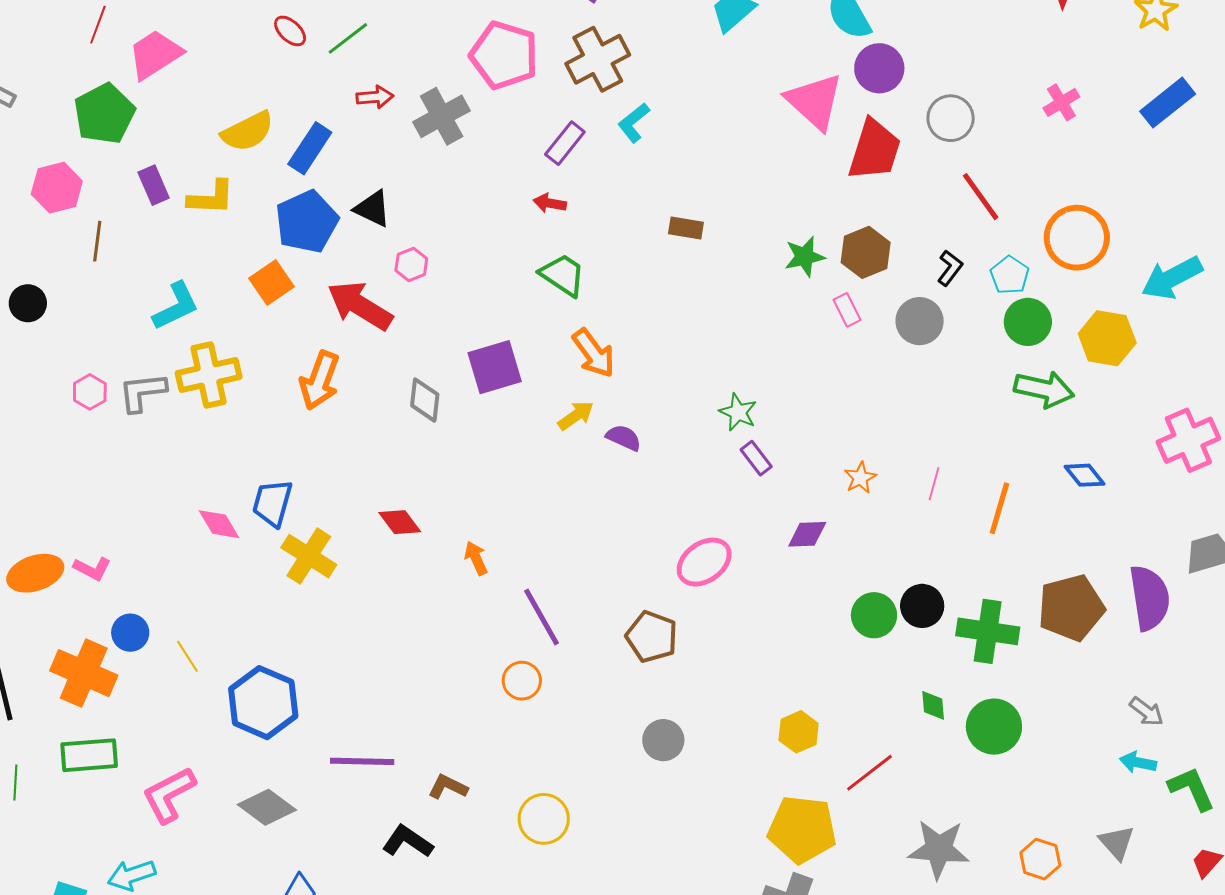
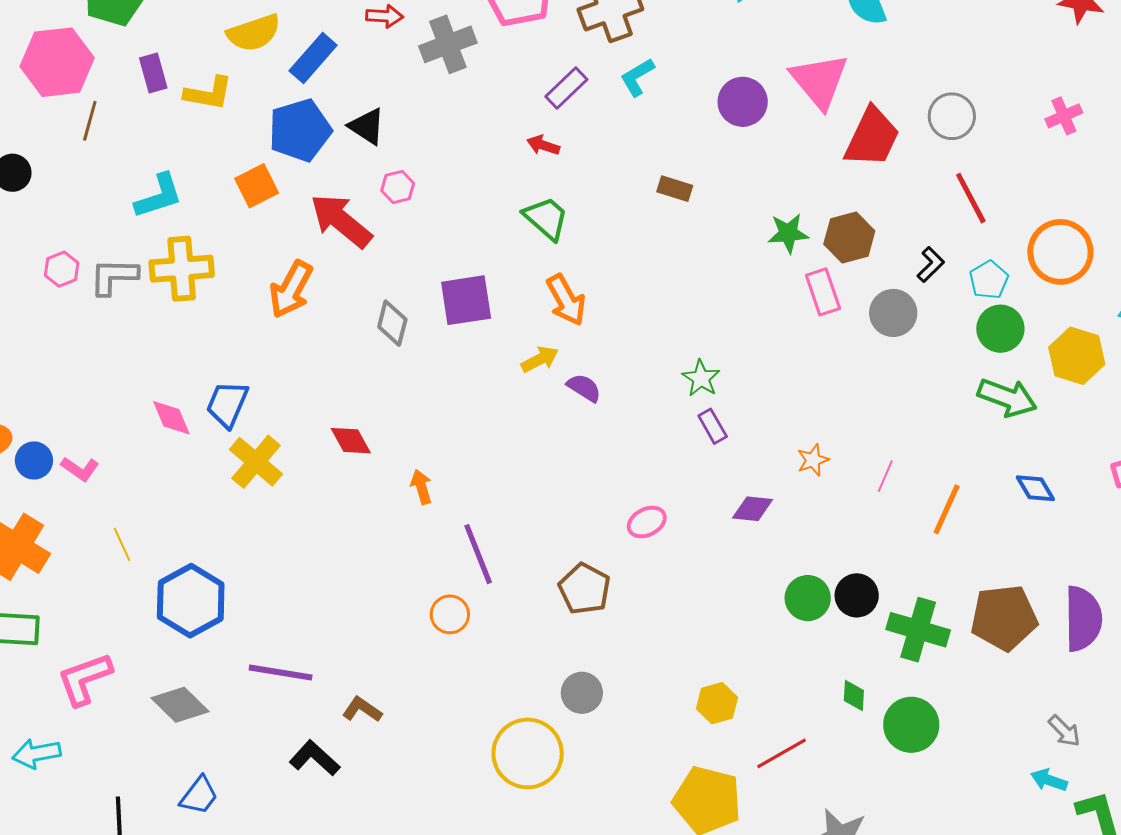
purple circle: (879, 68) -> (743, 102), moved
pink hexagon: (57, 188) -> (57, 62), size x1.4
pink rectangle: (847, 310) -> (823, 292), size x1.4
pink ellipse: (704, 562) -> (647, 522), size x0.7
pink L-shape: (92, 569) -> (80, 469), moved
blue circle: (130, 633) -> (34, 460), moved
yellow circle: (544, 819) -> (528, 753), moved, size x1.4

